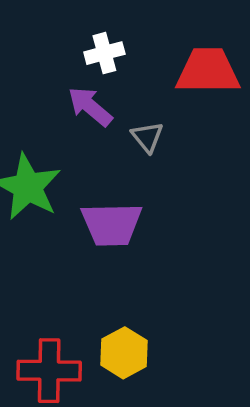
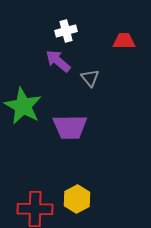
red trapezoid: (208, 71) -> (124, 41), size x0.6

